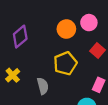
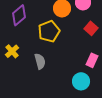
yellow pentagon: (65, 63) -> (49, 31), moved

